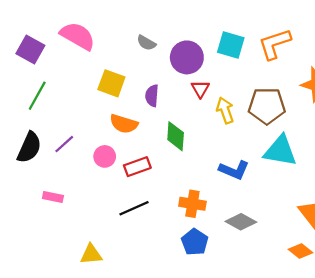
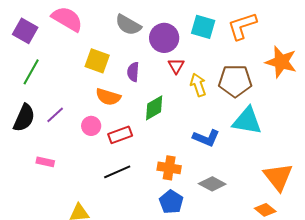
gray semicircle: (146, 43) -> (128, 25), size x1.5
green diamond: (176, 136) -> (154, 108), turned 56

